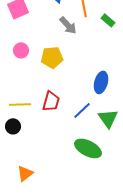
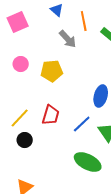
yellow line: (20, 104) -> (20, 118), turned -45
black circle: (13, 126) -> (25, 140), moved

